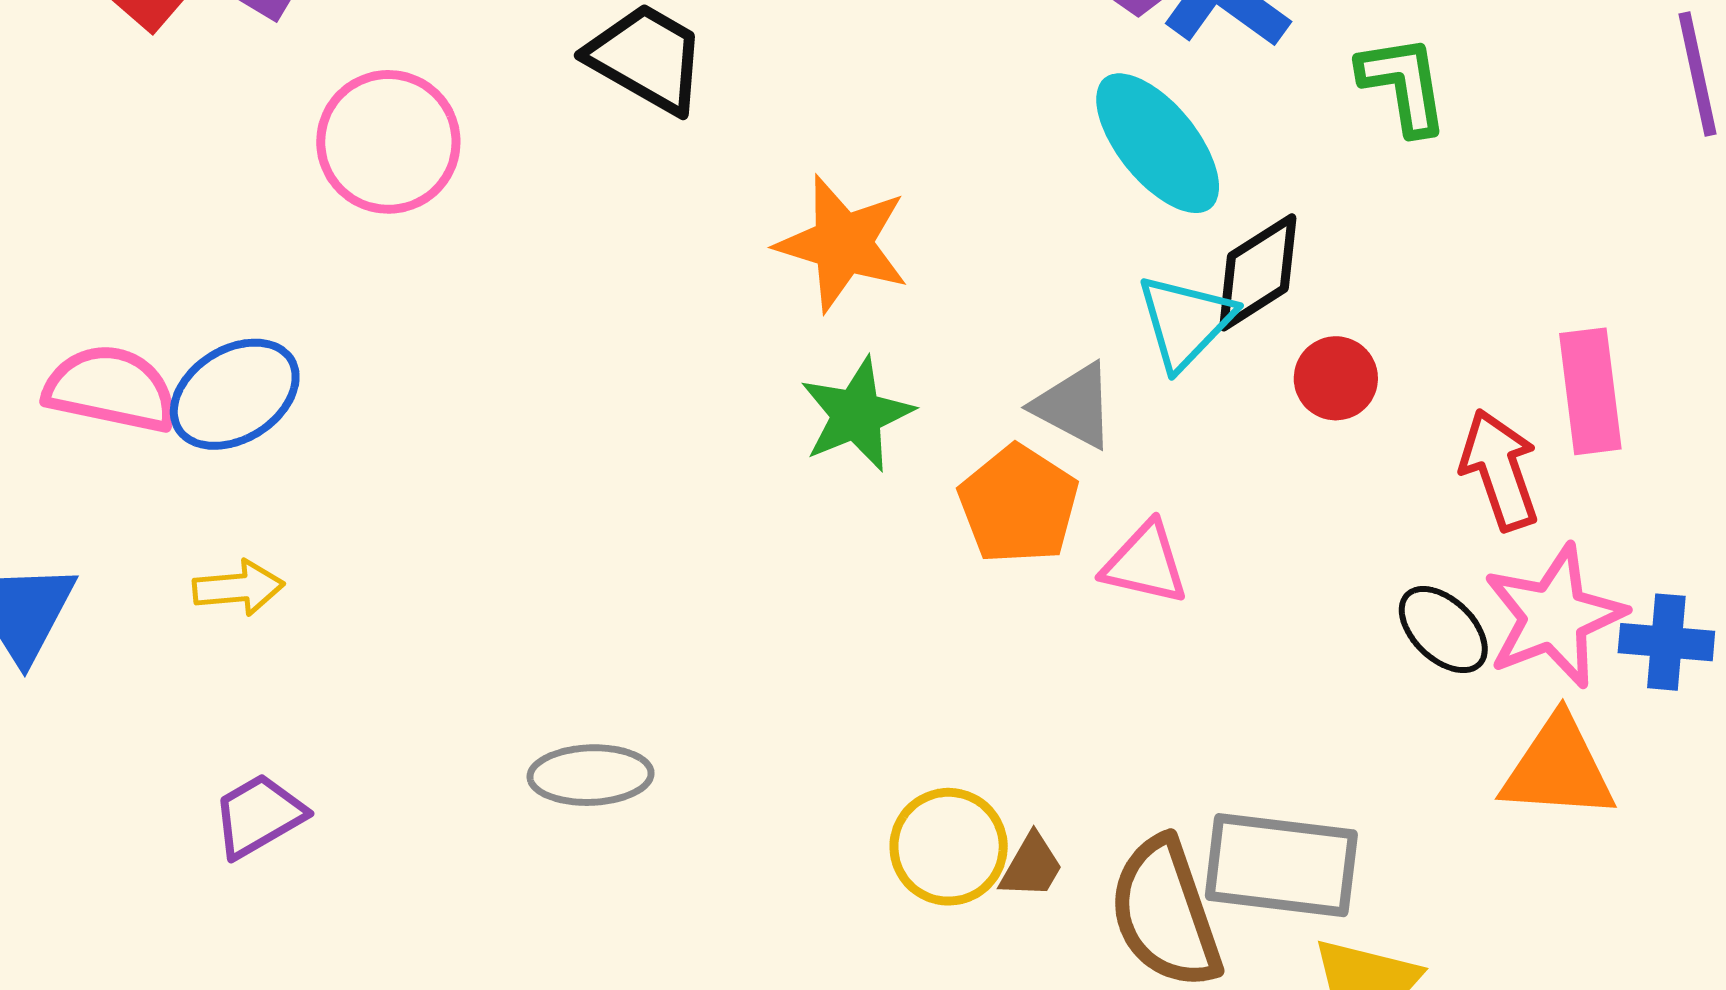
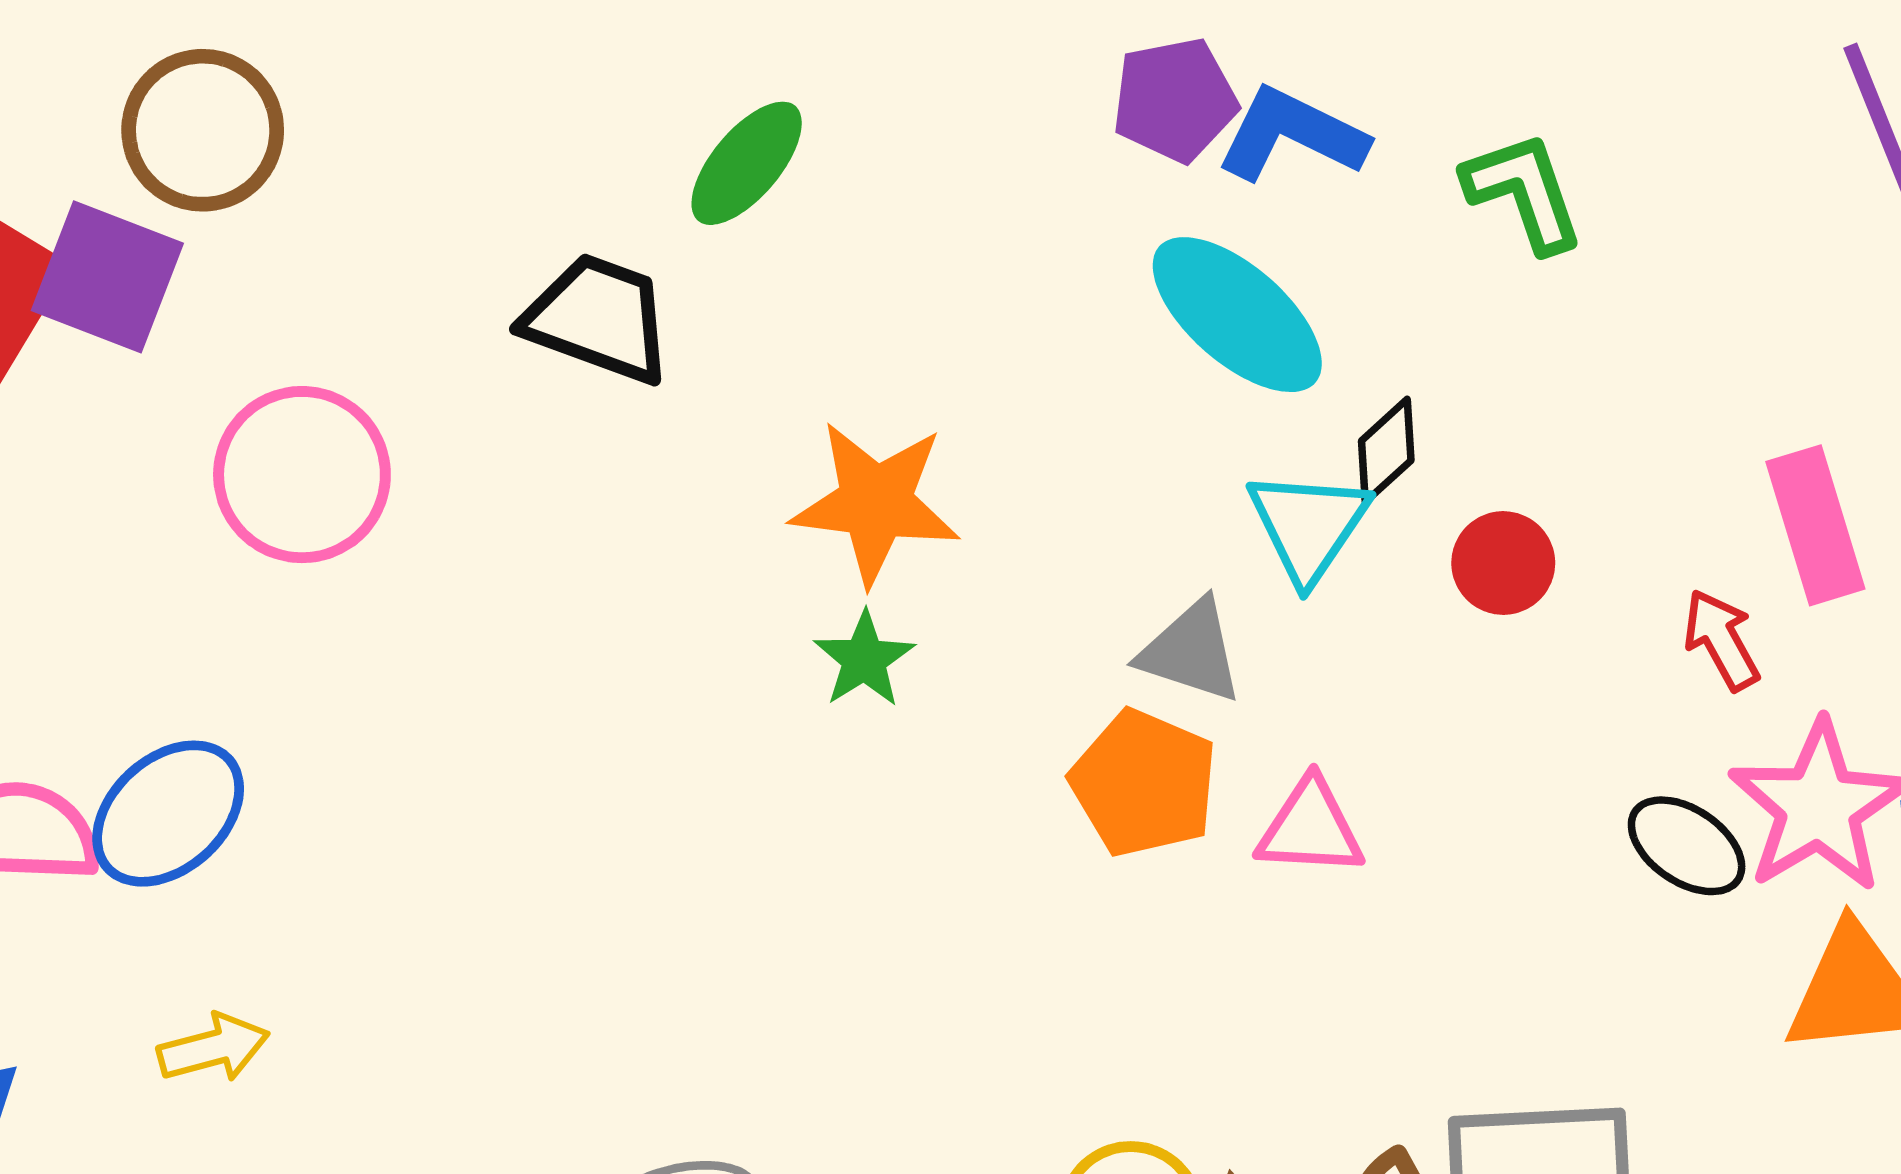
black diamond: (1258, 272) -> (1386, 451), size x0.7
green star: (857, 414) -> (864, 659), moved, size x0.7
red arrow: (1500, 470) -> (1721, 640), size x0.7

